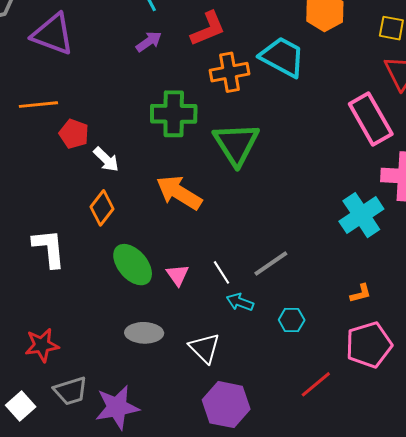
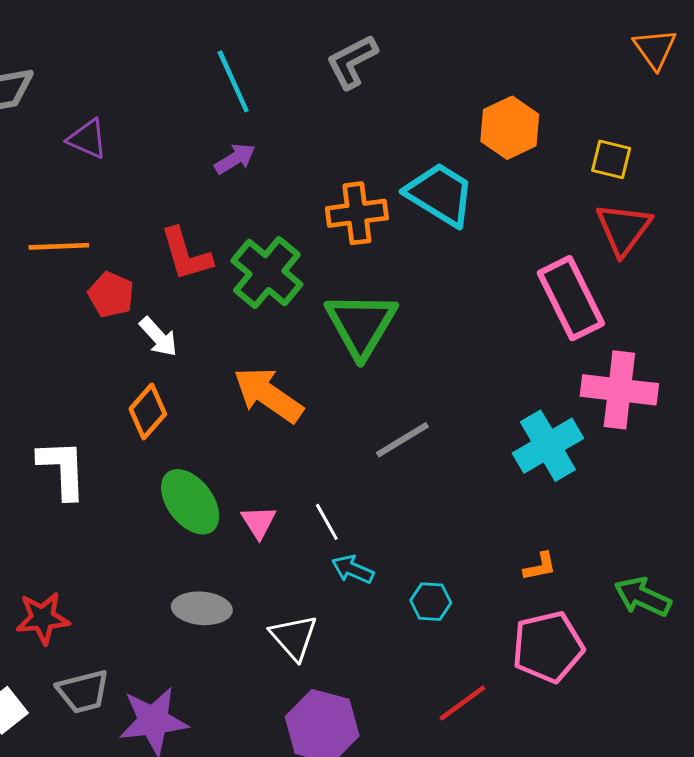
red L-shape: (208, 29) -> (186, 254), moved, turned 93
purple triangle: (53, 34) -> (87, 139), size x0.6
green cross: (174, 114) -> (267, 273), turned 36
gray line: (271, 263) -> (402, 440), moved

